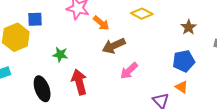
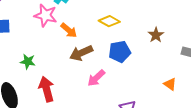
blue pentagon: (184, 61) -> (120, 52), moved
orange triangle: (182, 87) -> (170, 84), moved

